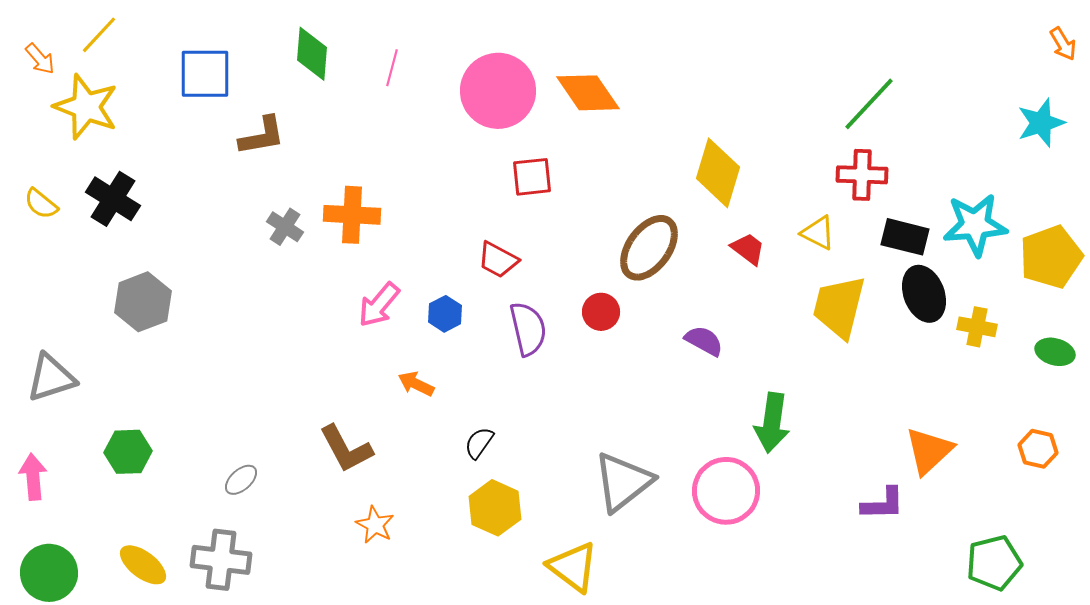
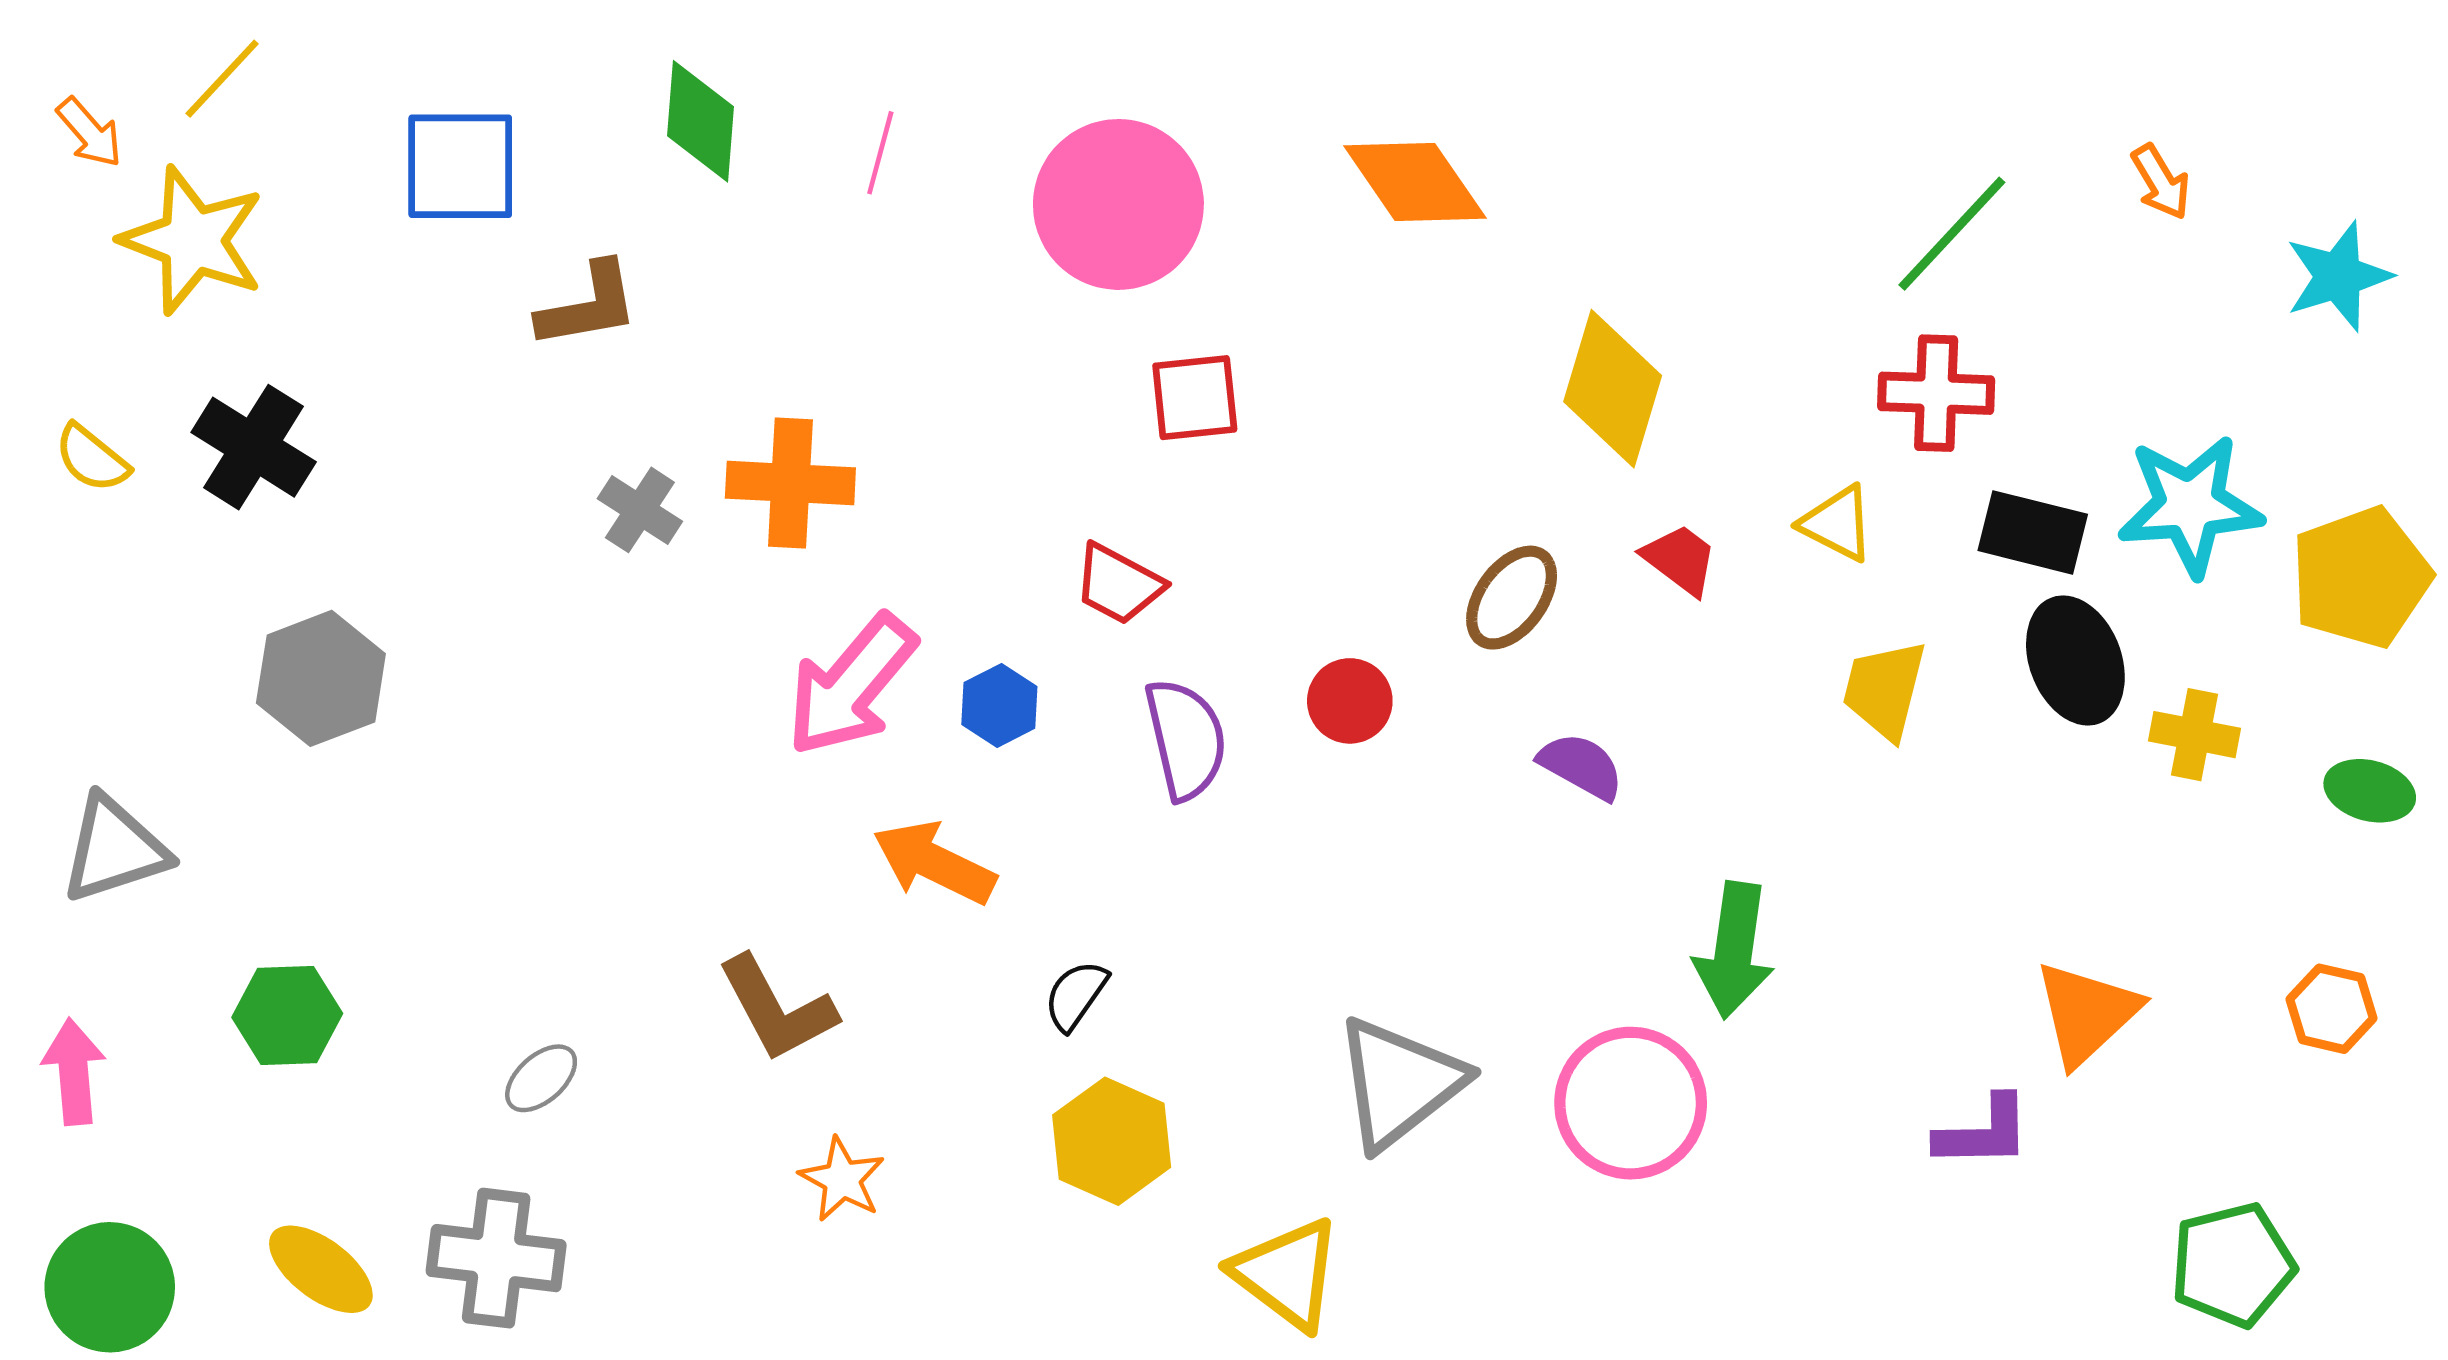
orange arrow: (1063, 44) -> (2161, 182), moved
orange diamond: (588, 93) -> (1415, 182), moved
brown ellipse: (649, 248) -> (1512, 598), moved, size x0.7
pink arrow: (379, 305) -> (851, 685), size x1.4
yellow trapezoid: (839, 307) -> (1884, 690), size x0.7
orange arrow: (416, 384) -> (934, 863), size x1.5

